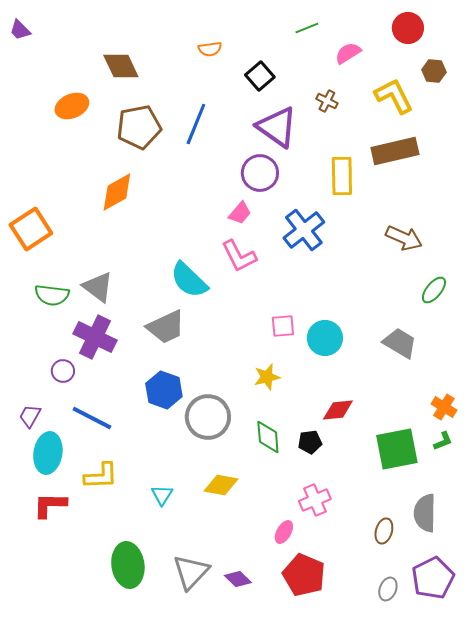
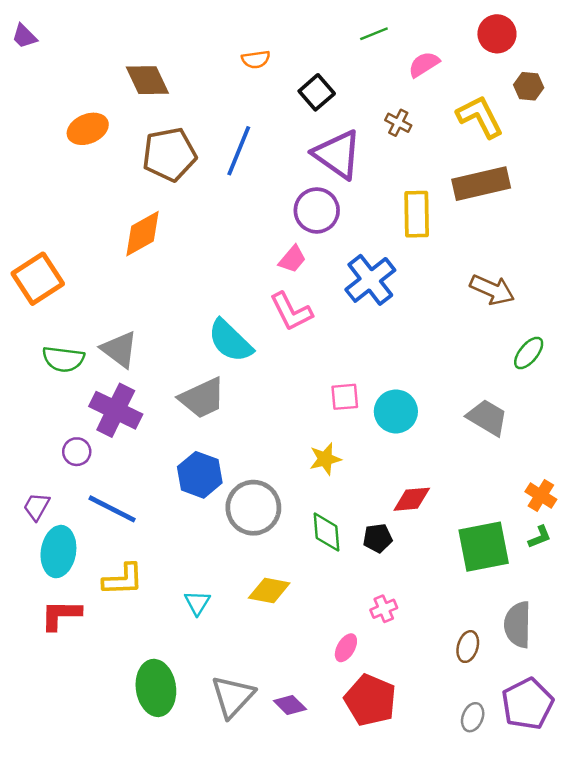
pink cross: (315, 500) -> (384, 609), size x0.7

